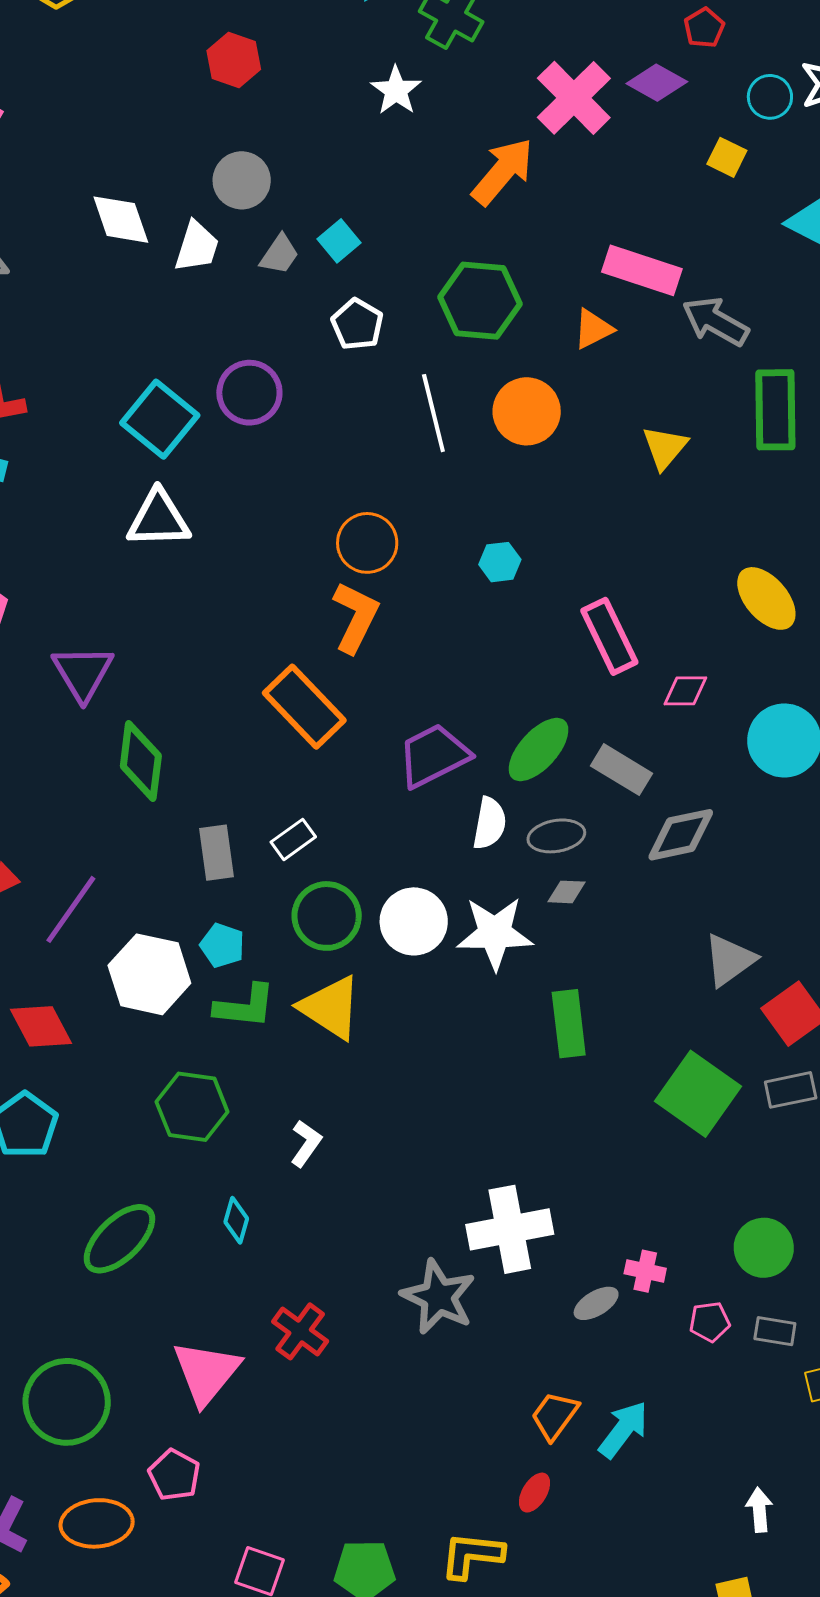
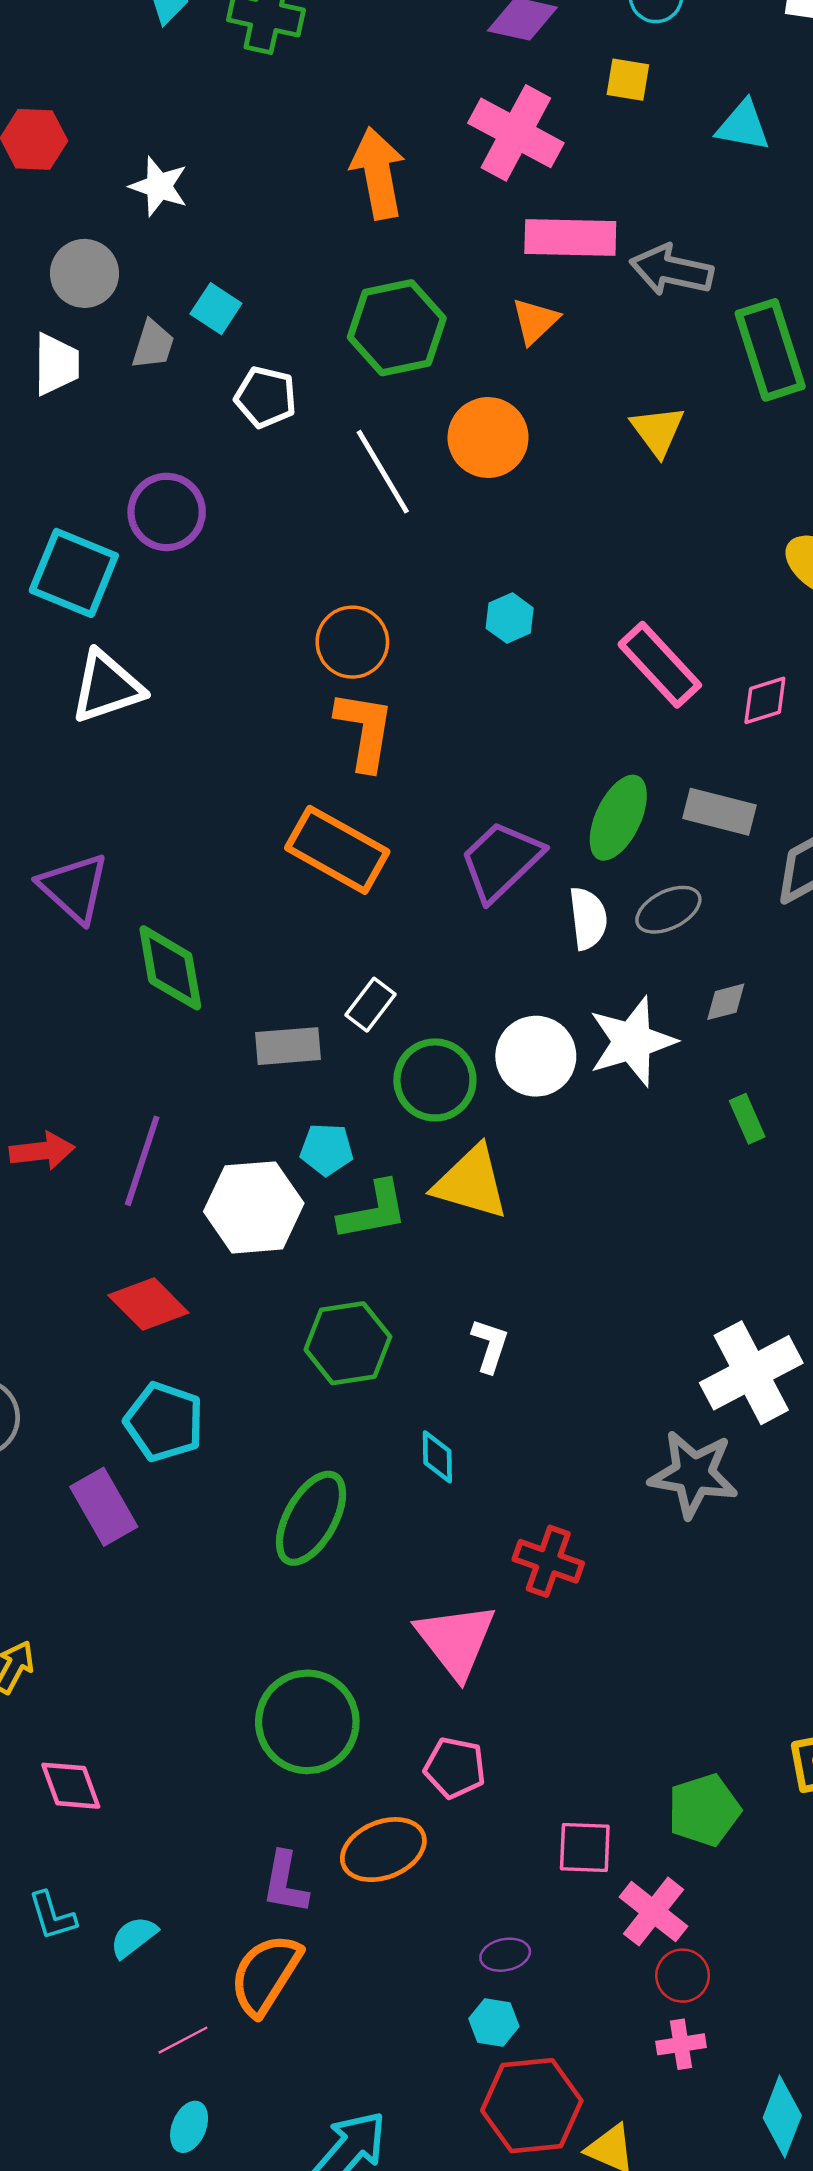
white star: (396, 90) -> (159, 186), moved
pink cross: (574, 98) -> (516, 133), moved
orange arrow: (503, 171) -> (378, 173), turned -34
gray rectangle: (217, 853) -> (288, 1046), turned -70
gray diamond: (566, 892) -> (726, 1002), moved
green rectangle: (569, 1024) -> (747, 1119), size x0.6

